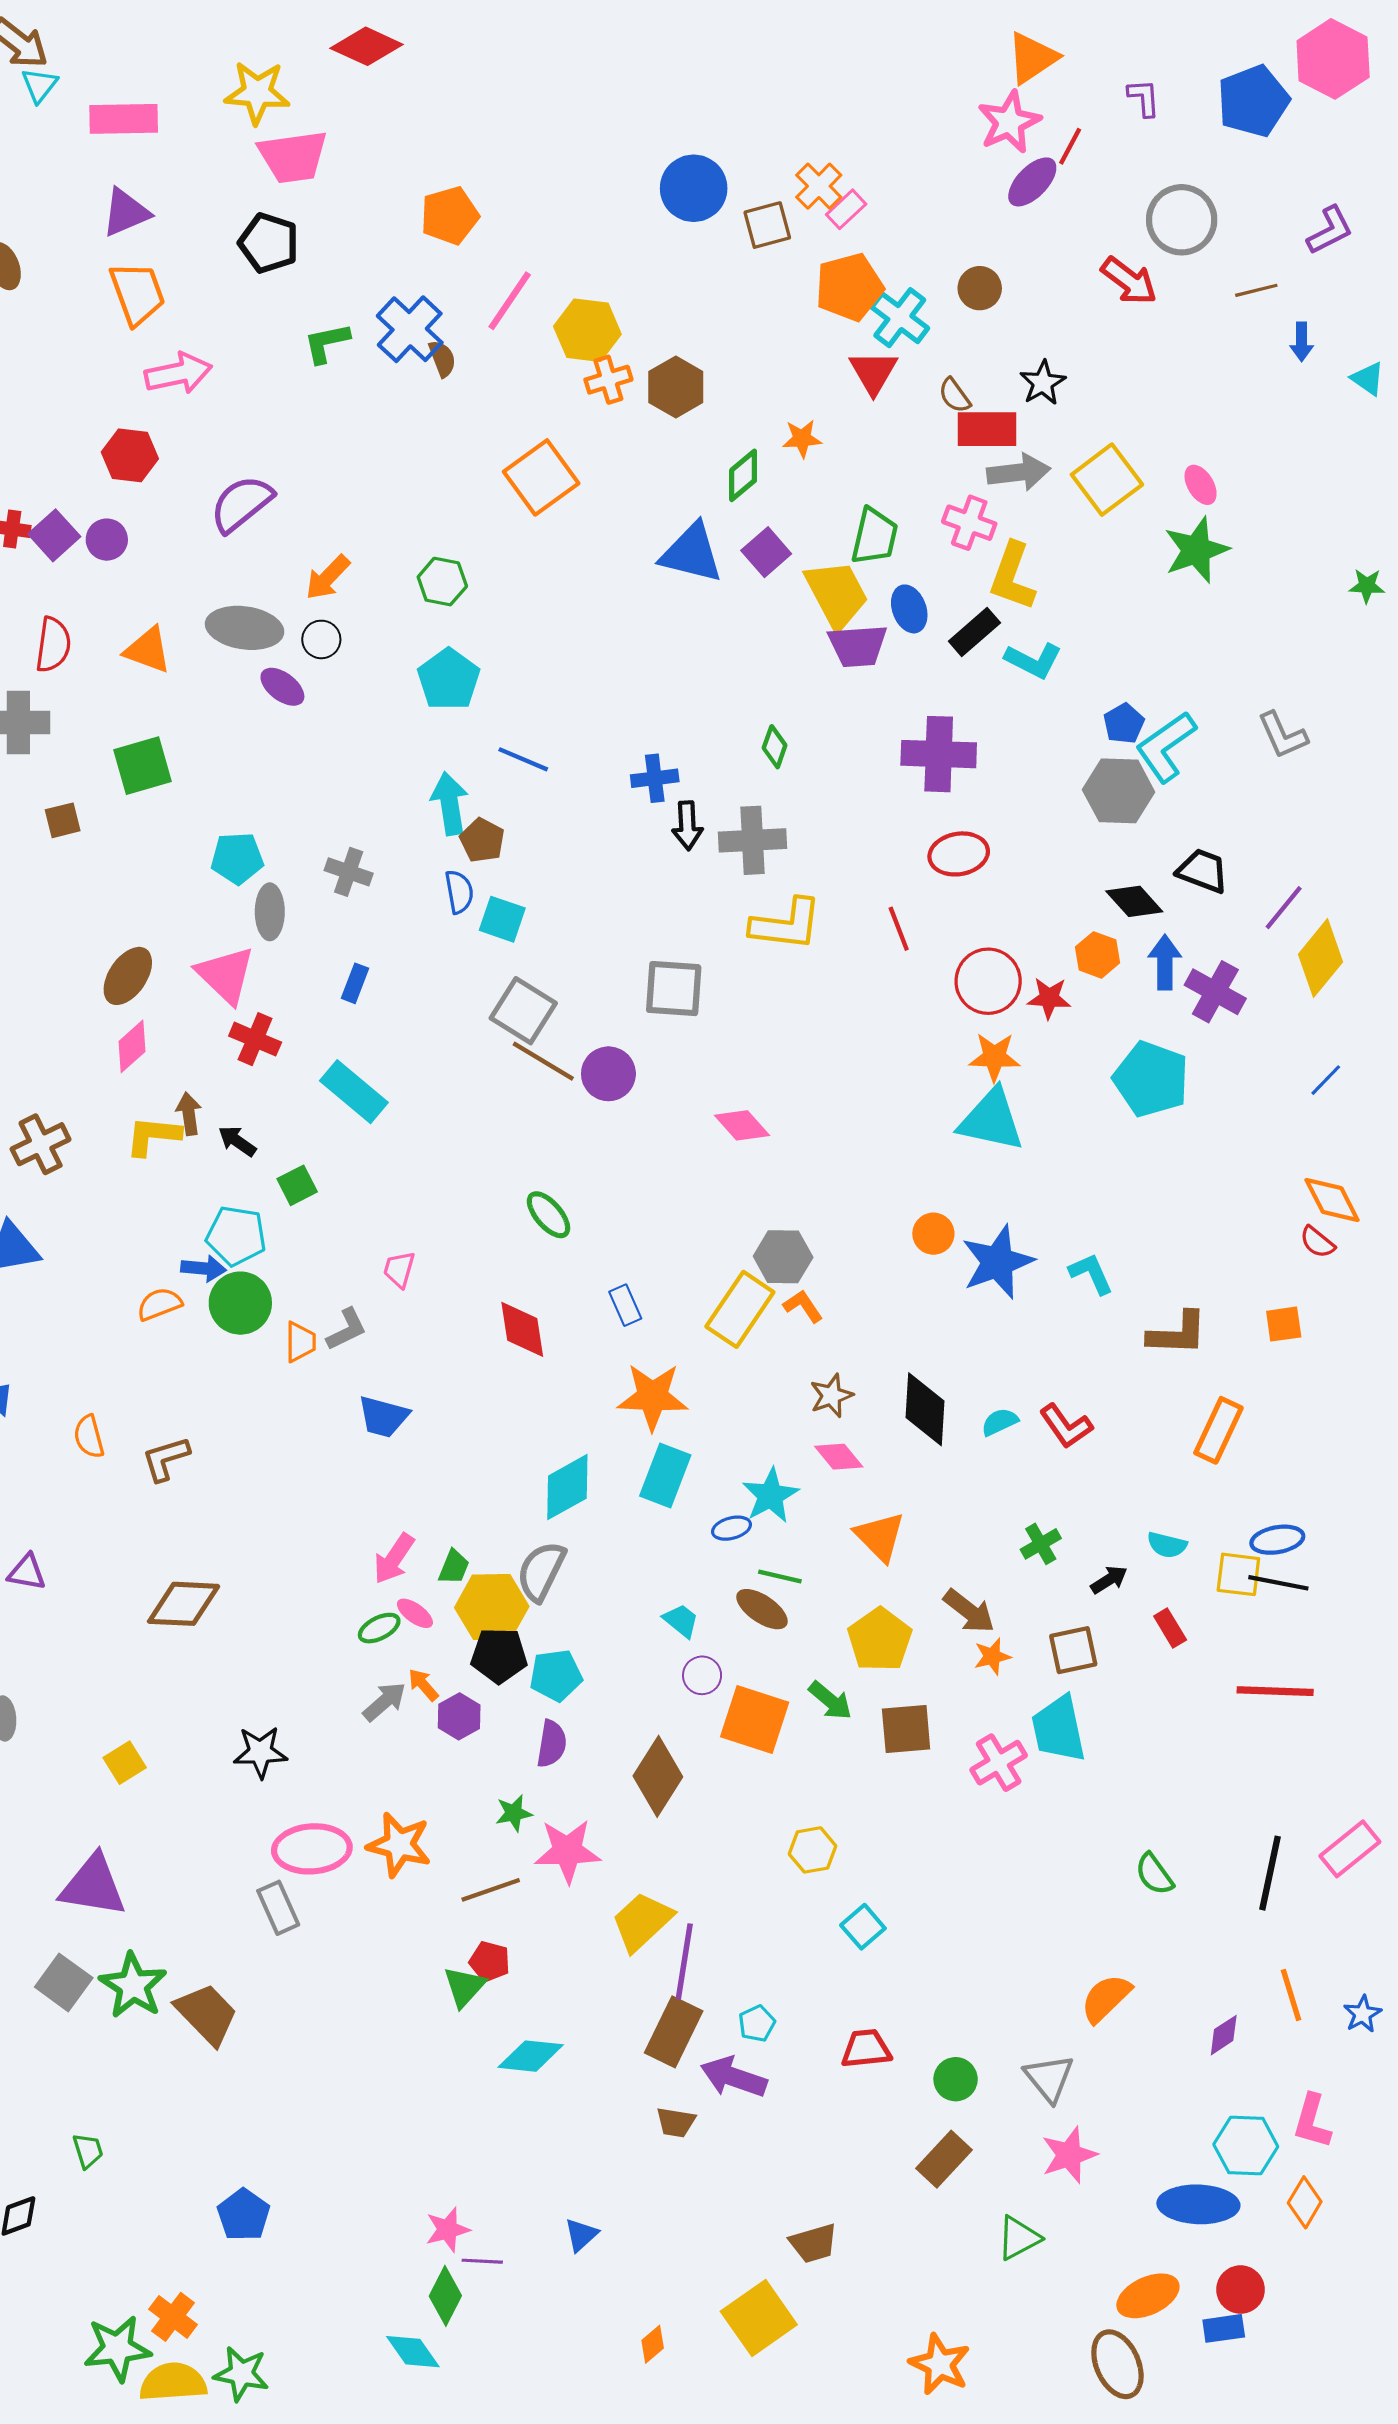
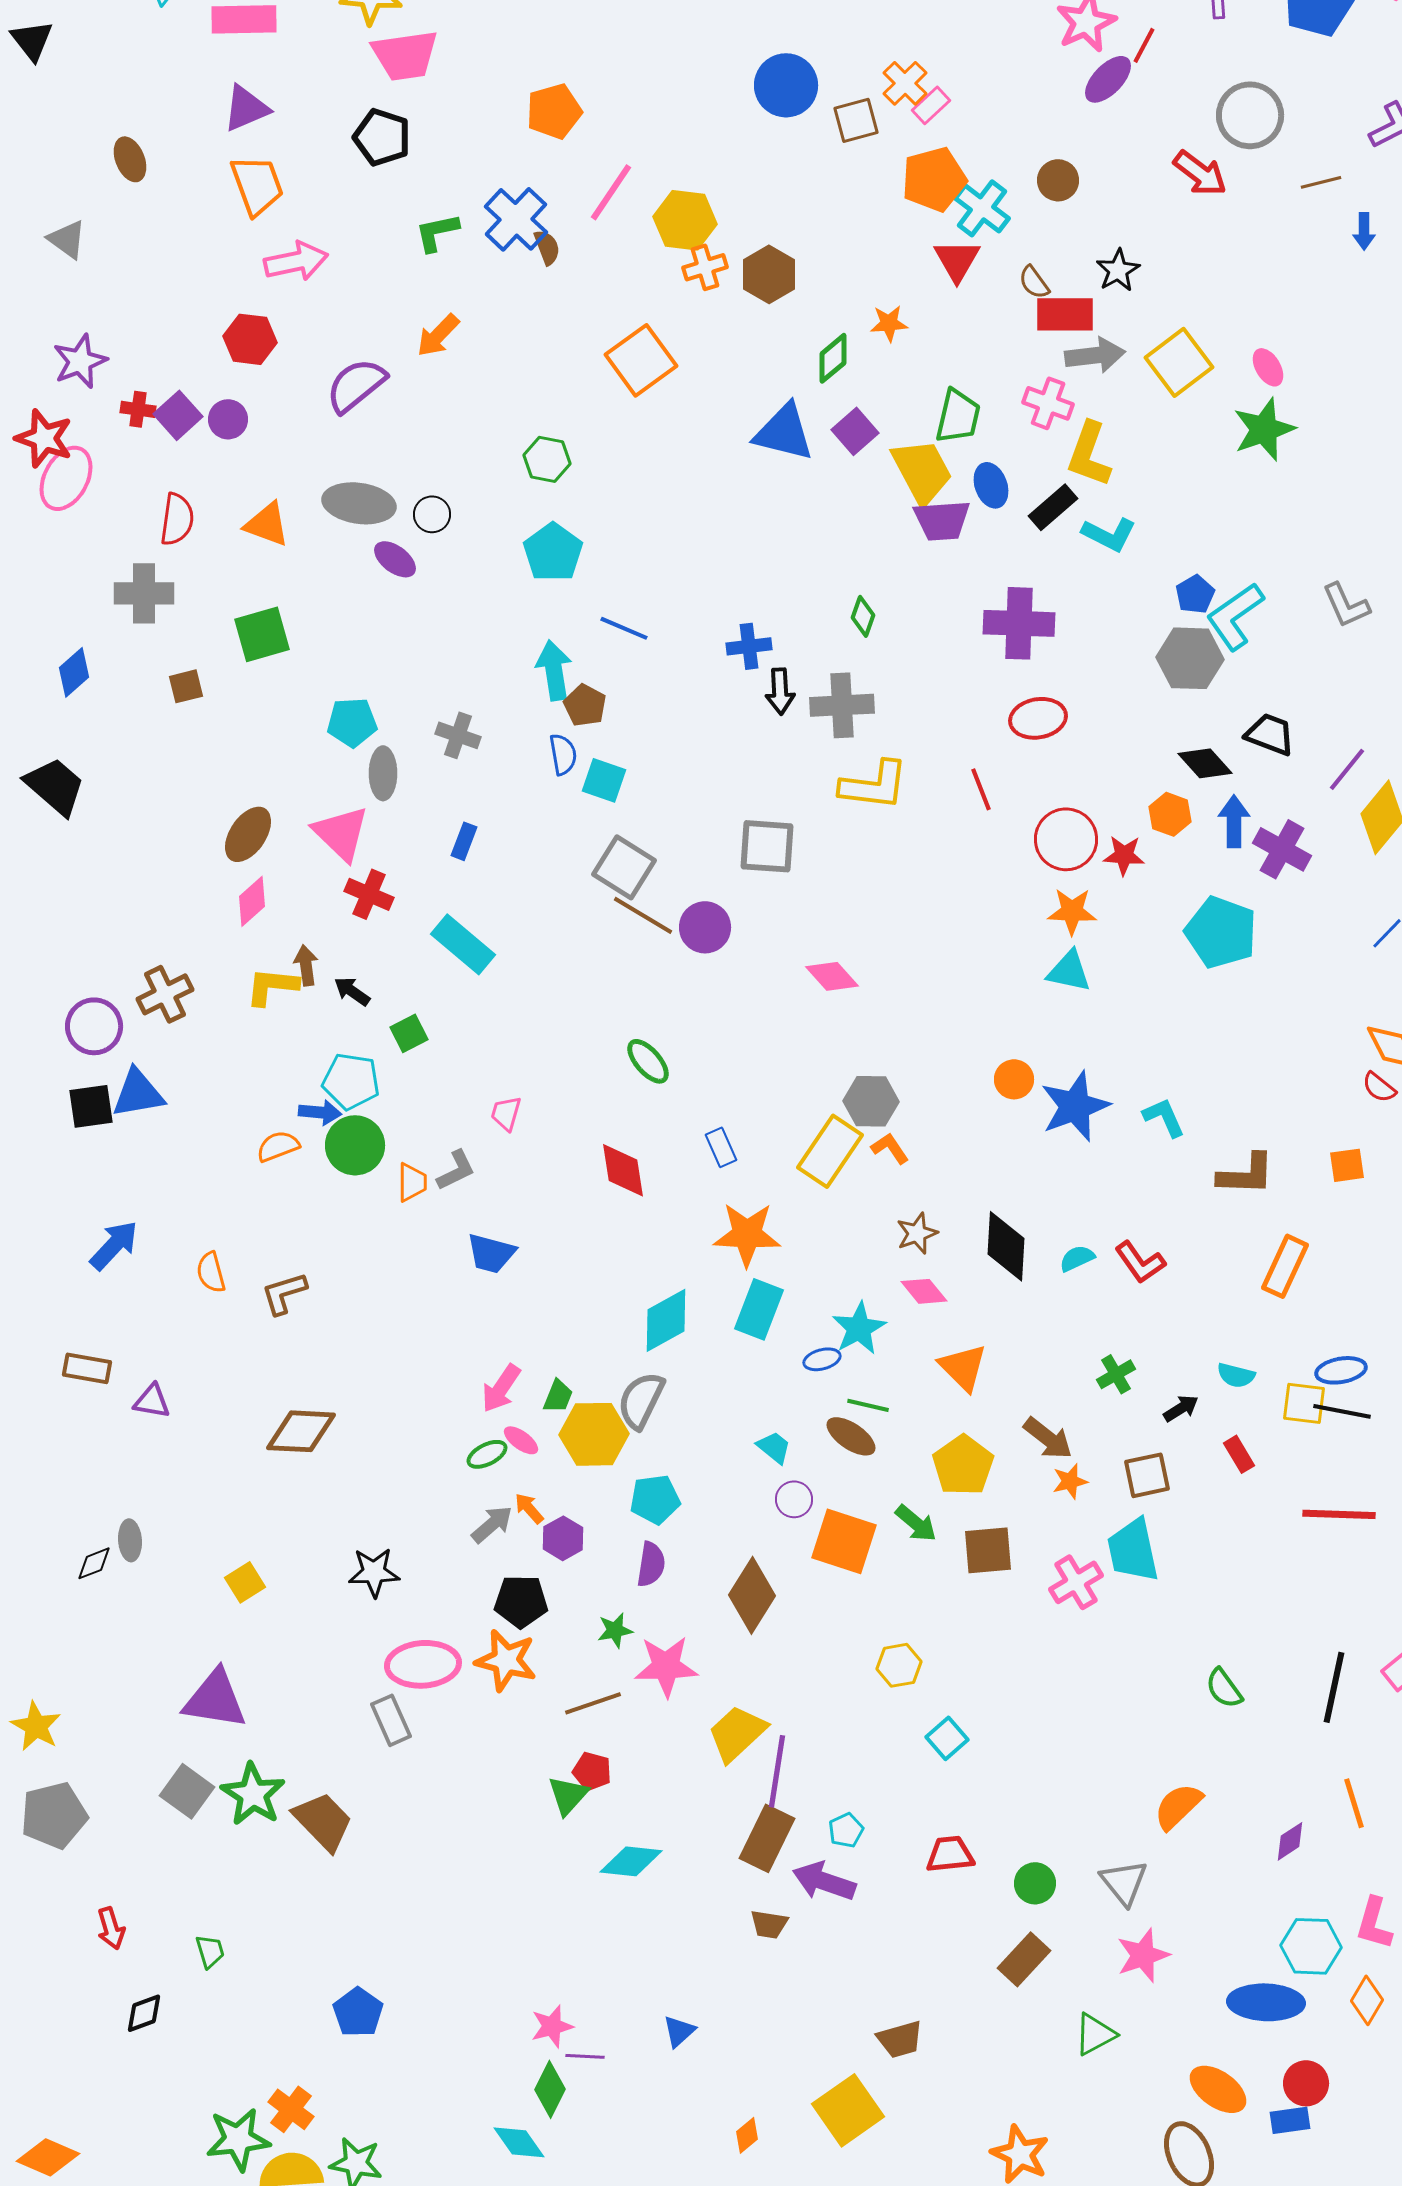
orange arrow: (328, 577) -> (438, 335), moved
cyan triangle: (991, 1120) -> (1069, 971), size x0.7
black pentagon: (499, 1655) -> (521, 1601), moved
orange ellipse: (1148, 2296) -> (1218, 2089), turned 60

